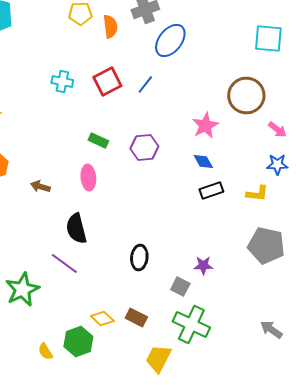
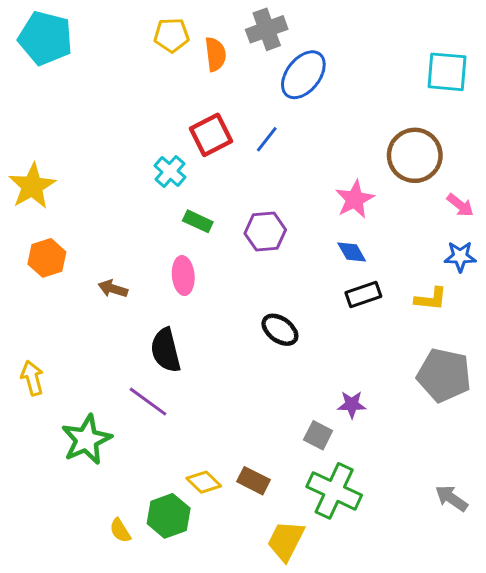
cyan cross: (62, 82) -> (170, 171), moved, turned 30
black ellipse: (139, 258) -> (280, 330), moved, turned -60

